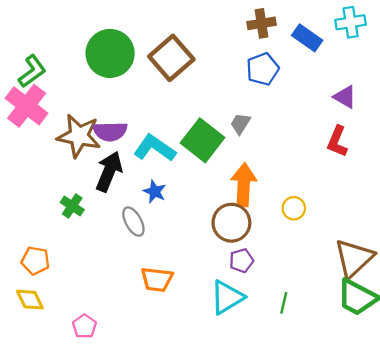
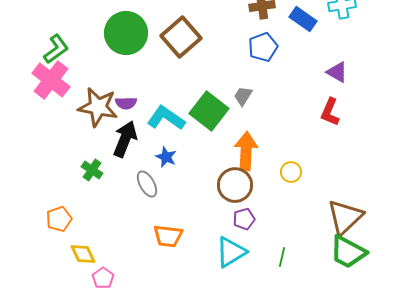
purple semicircle: (110, 131) -> (126, 103), size x0.7
orange pentagon: (35, 261) -> (59, 219), turned -30
yellow diamond: (30, 300) -> (83, 254), moved

